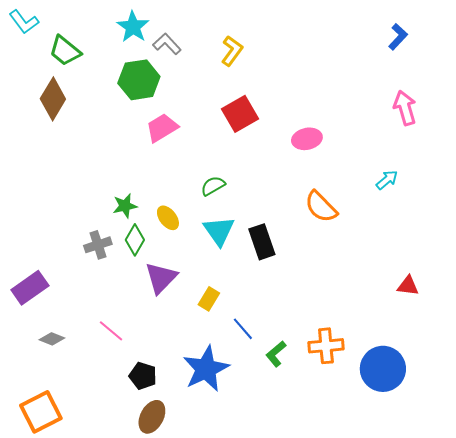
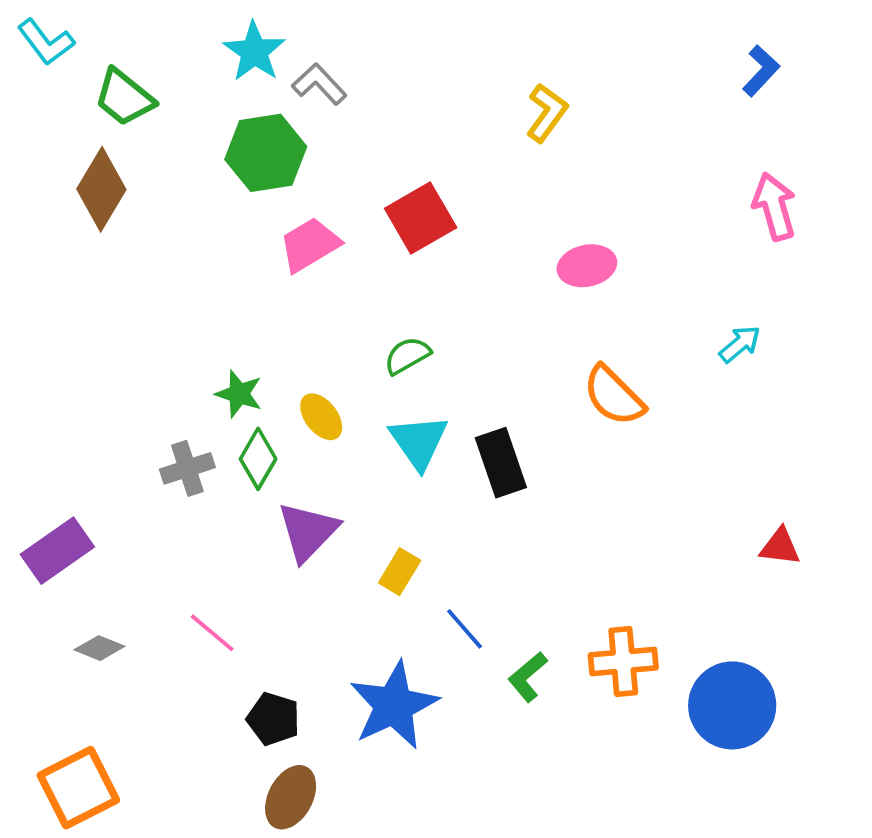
yellow L-shape: (232, 51) -> (547, 113), moved
red square: (240, 114) -> (421, 218), moved
green star: (125, 206) -> (239, 394), turned 30

